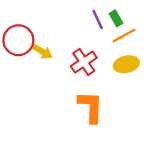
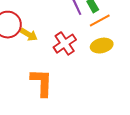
orange L-shape: (91, 107) -> (42, 83), moved

